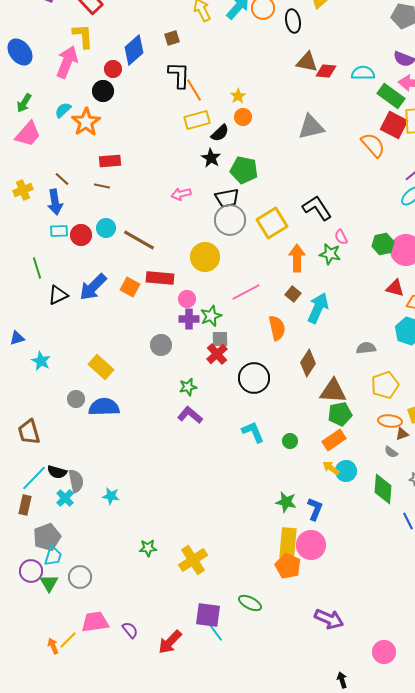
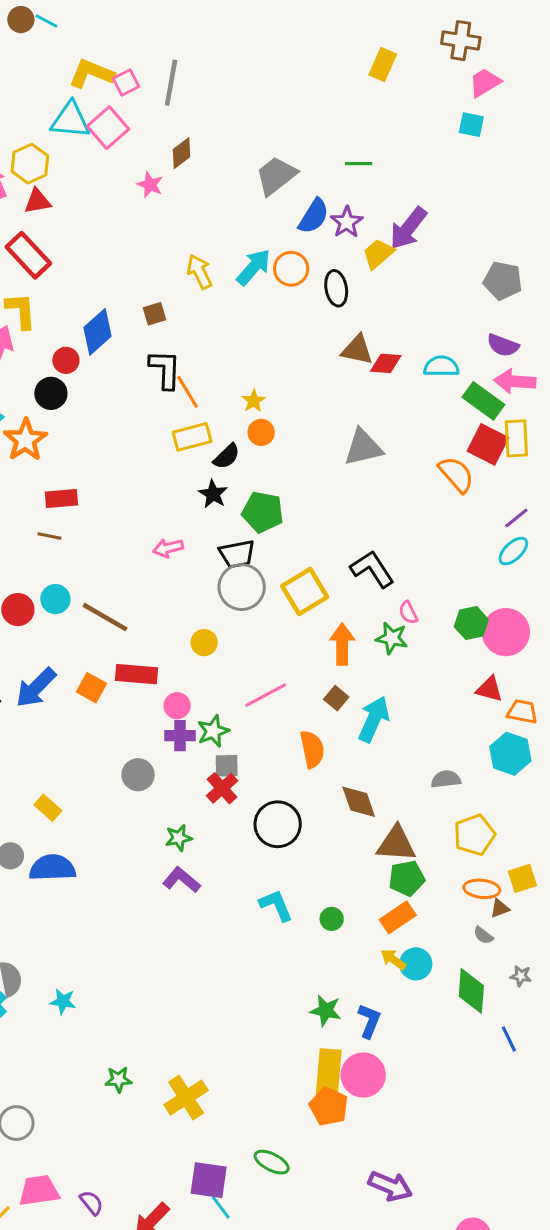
yellow circle: (205, 257) -> (204, 643), size x0.6
brown diamond: (308, 363) -> (359, 802), turned -52
yellow rectangle: (101, 367) -> (48, 808), size x0.7

